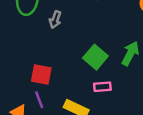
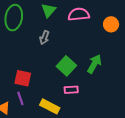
gray arrow: (55, 20) -> (44, 38), moved

